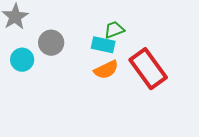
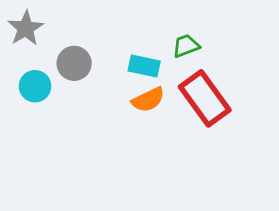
green trapezoid: (114, 30) -> (186, 46), moved

